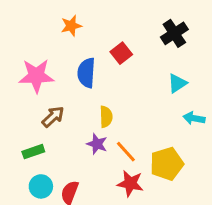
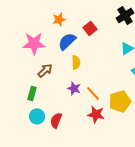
orange star: (71, 26) -> (59, 19), moved
blue semicircle: (86, 73) -> (67, 41), turned 42
yellow semicircle: (106, 117) -> (76, 62), moved
green rectangle: (33, 152) -> (32, 93), turned -56

